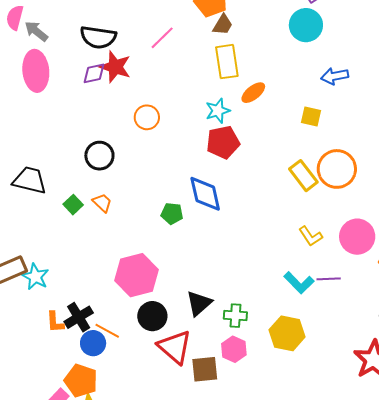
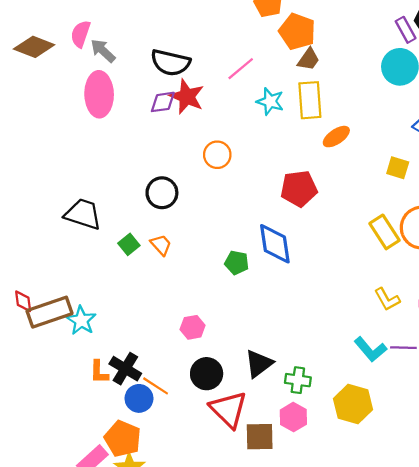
cyan star: (218, 111) -> (270, 101), moved, turned 30
pink hexagon: (137, 275) -> (193, 327), size x0.5
black cross: (79, 317) -> (125, 369), turned -32

